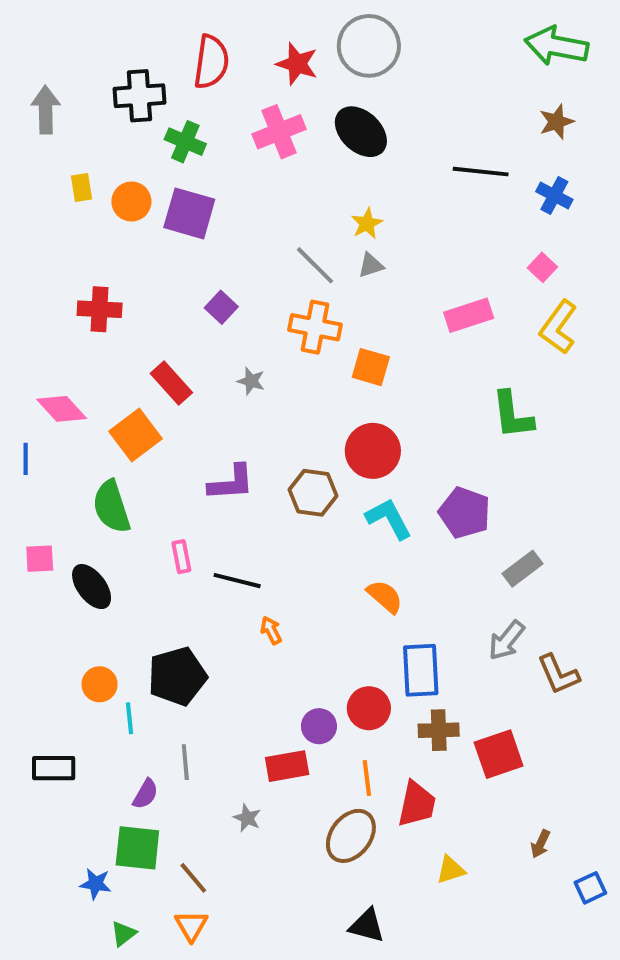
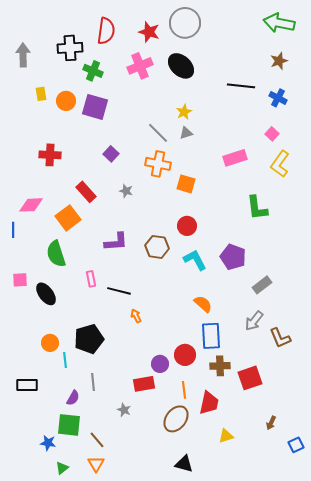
pink diamond: (62, 409) -> (31, 205), turned -50
red circle: (373, 451) -> (187, 226), size x0.7
orange semicircle: (385, 597) -> (203, 304), moved

